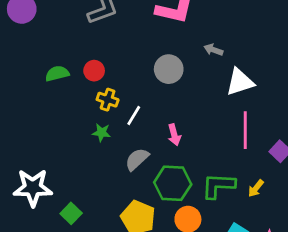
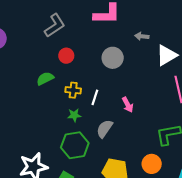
red circle: (94, 71) -> (66, 56), moved
green semicircle: (57, 74) -> (45, 79), moved
green hexagon: (173, 183) -> (75, 145), moved

